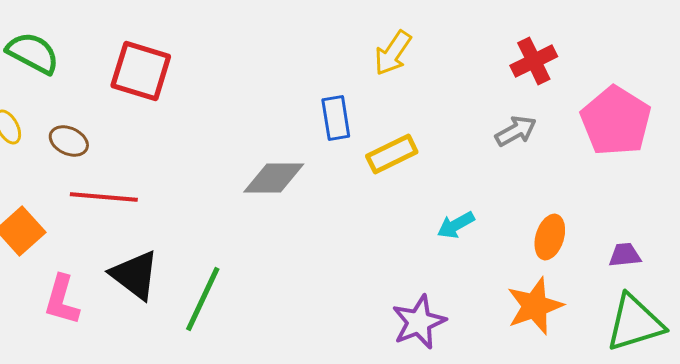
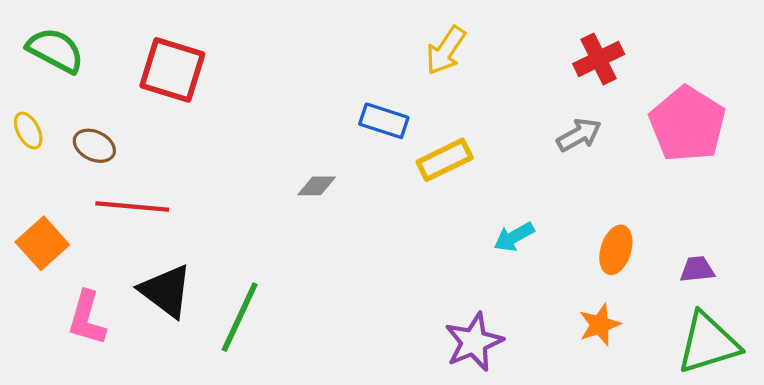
blue rectangle: (336, 118) -> (384, 121), turned -63
gray diamond: (274, 178) -> (317, 186), size x0.6
orange star: (535, 306) -> (600, 325), size x0.7

